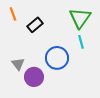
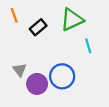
green triangle: (80, 18) -> (72, 20), moved, turned 30
blue circle: (57, 58) -> (62, 76), moved

